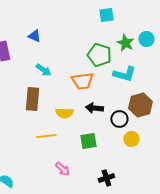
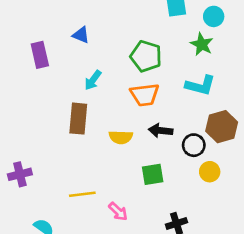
cyan circle: (146, 39) -> (214, 16), moved
green pentagon: (99, 55) -> (146, 56), moved
cyan arrow: (43, 70) -> (93, 80), turned 91
yellow line: (46, 136) -> (82, 194), moved

